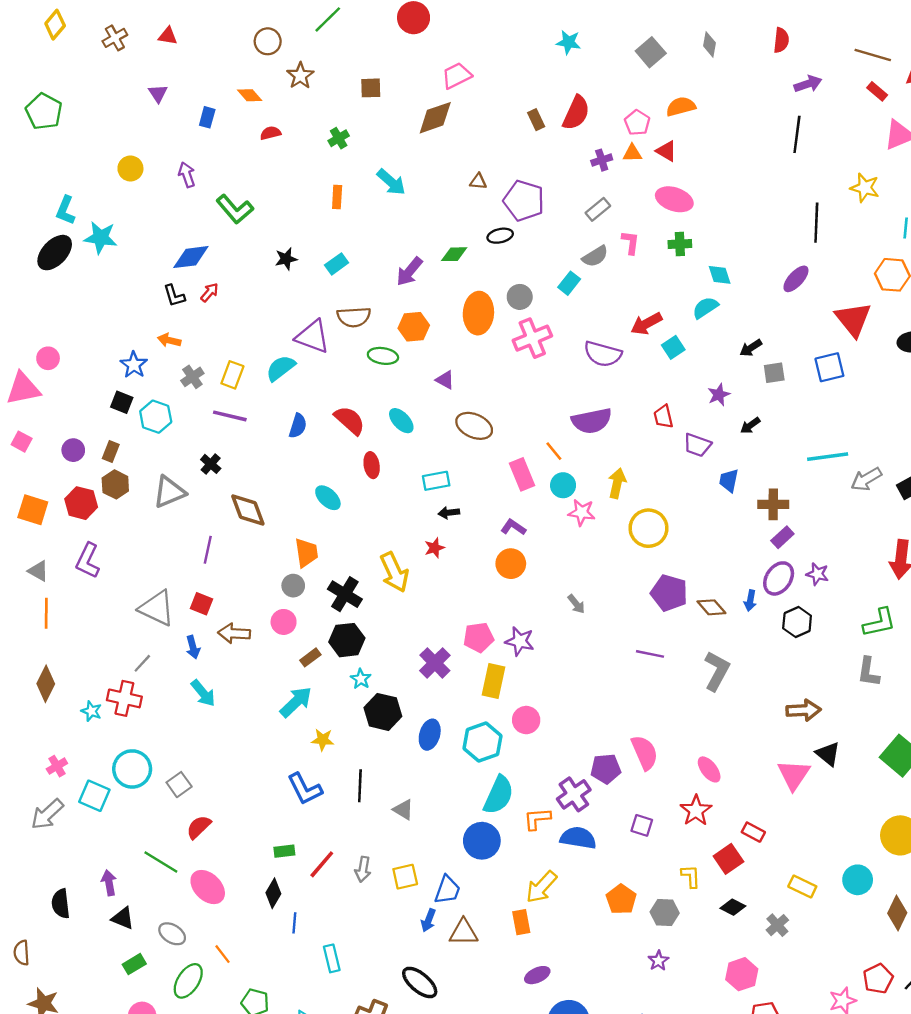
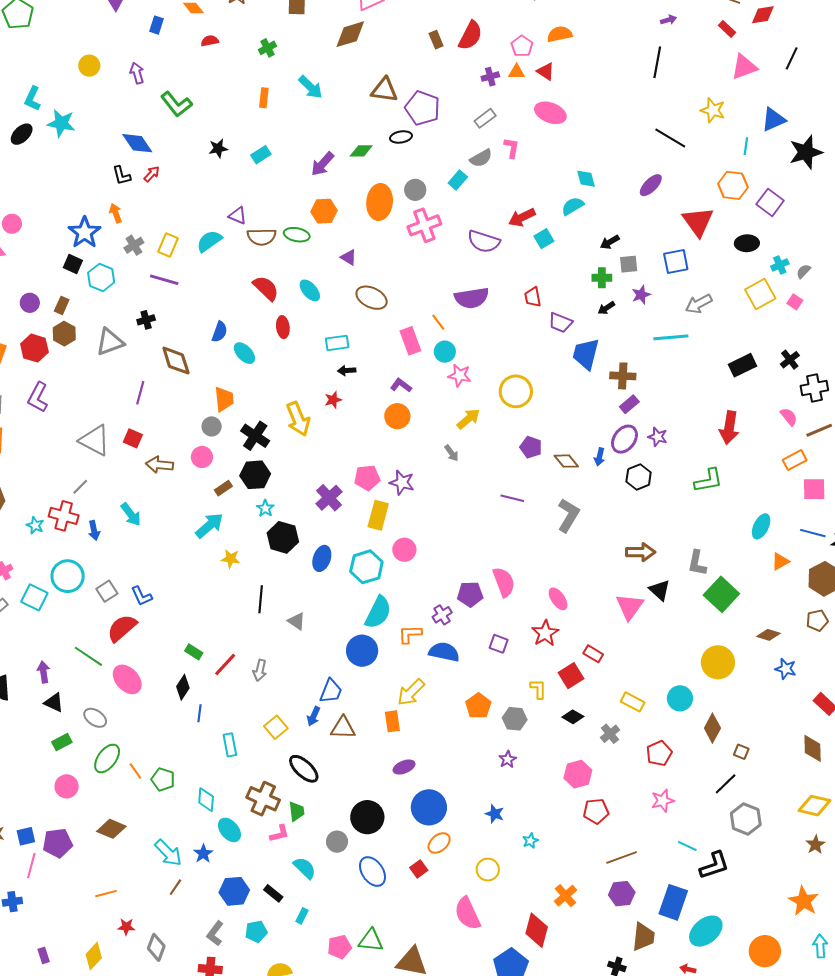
purple arrow: (808, 84) -> (668, 20), size x0.7
brown triangle: (478, 181) -> (384, 90), size x1.8
black line: (816, 223) -> (670, 138), turned -64
green cross: (680, 244) -> (602, 278), moved
black ellipse: (55, 253) -> (22, 134), size x0.7
blue diamond: (191, 257) -> (137, 143), turned 60
brown semicircle: (354, 317) -> (262, 237), moved
purple triangle: (313, 337) -> (238, 216), size x0.6
orange arrow: (169, 340) -> (116, 213), turned 54
blue star: (134, 365) -> (85, 233), size x1.4
purple star: (719, 395) -> (641, 295), moved
blue semicircle: (298, 426) -> (220, 332), moved
black cross: (211, 464) -> (146, 320), turned 30
gray arrow: (866, 479) -> (699, 304), moved
blue trapezoid: (729, 481) -> (586, 354), size x1.6
yellow arrow: (617, 483) -> (468, 419), moved, turned 35
purple pentagon: (669, 593) -> (531, 447), size x0.7
blue arrow: (193, 647) -> (94, 530), moved
gray L-shape: (868, 672) -> (697, 563), moved
blue L-shape: (305, 789) -> (142, 596), moved, size x0.7
purple cross: (574, 794) -> (442, 615), size x0.7
red semicircle: (199, 827) -> (122, 628), size x1.4
green rectangle: (284, 851) -> (194, 652), turned 36
yellow square: (405, 877) -> (276, 727), moved, turned -30
orange line: (222, 954) -> (135, 771), moved
red pentagon: (878, 979) -> (659, 753), moved

